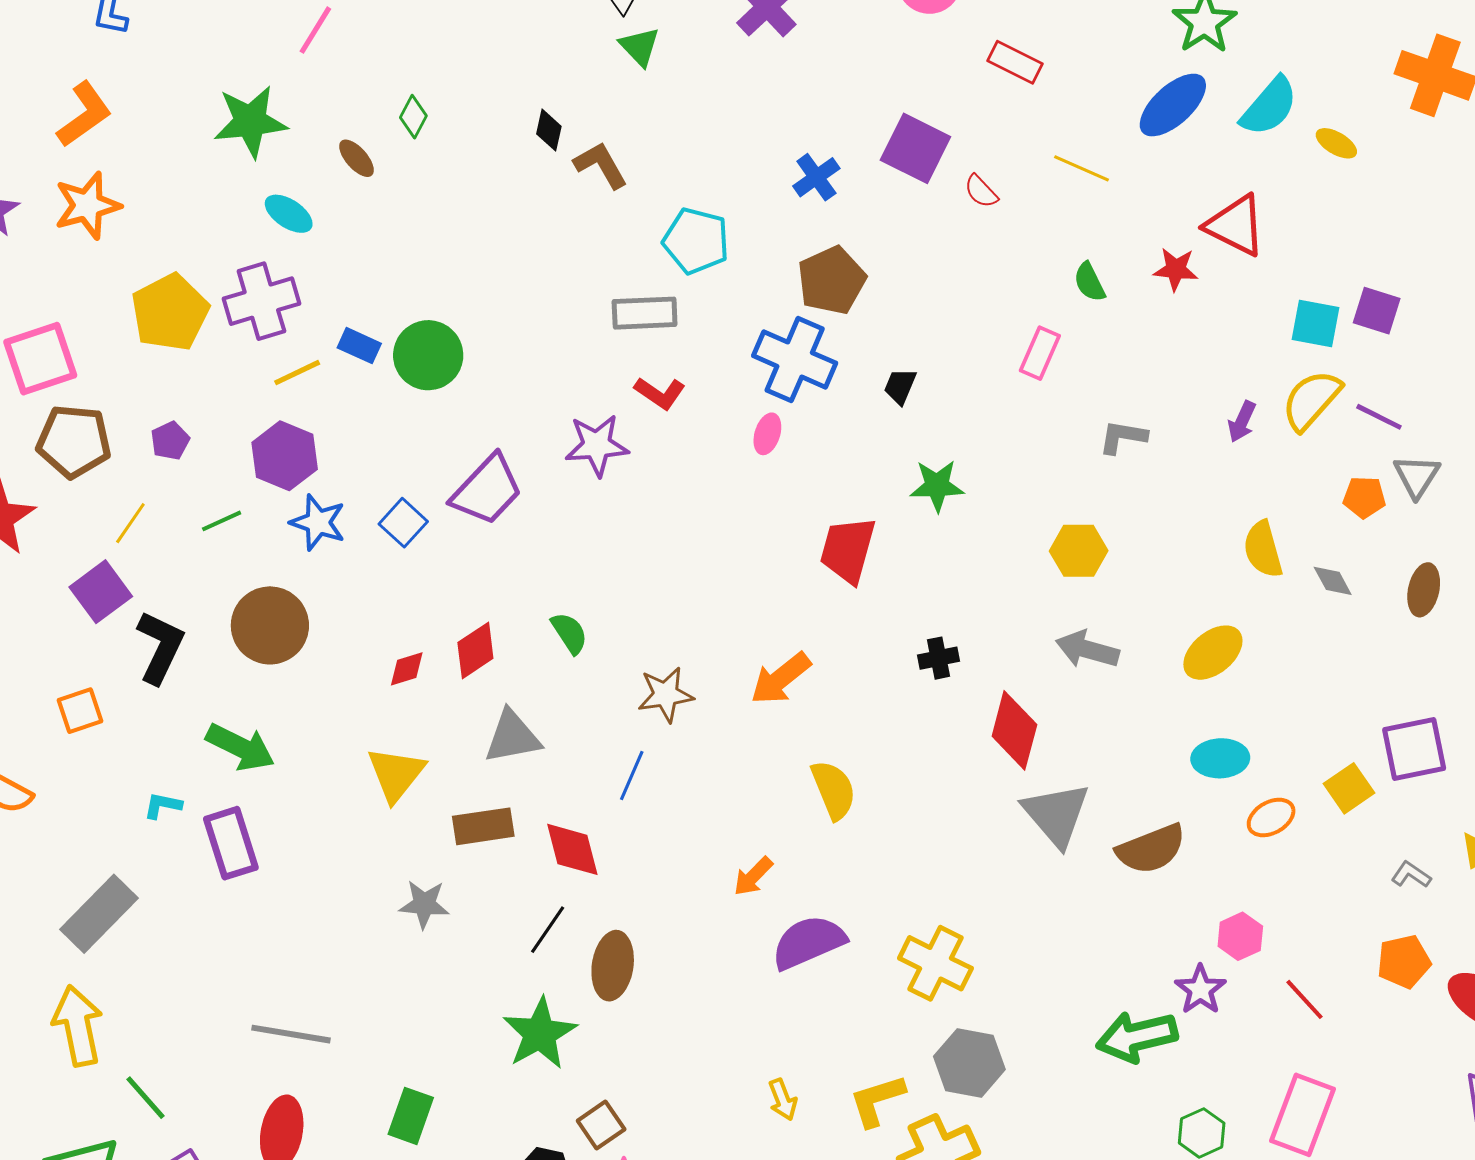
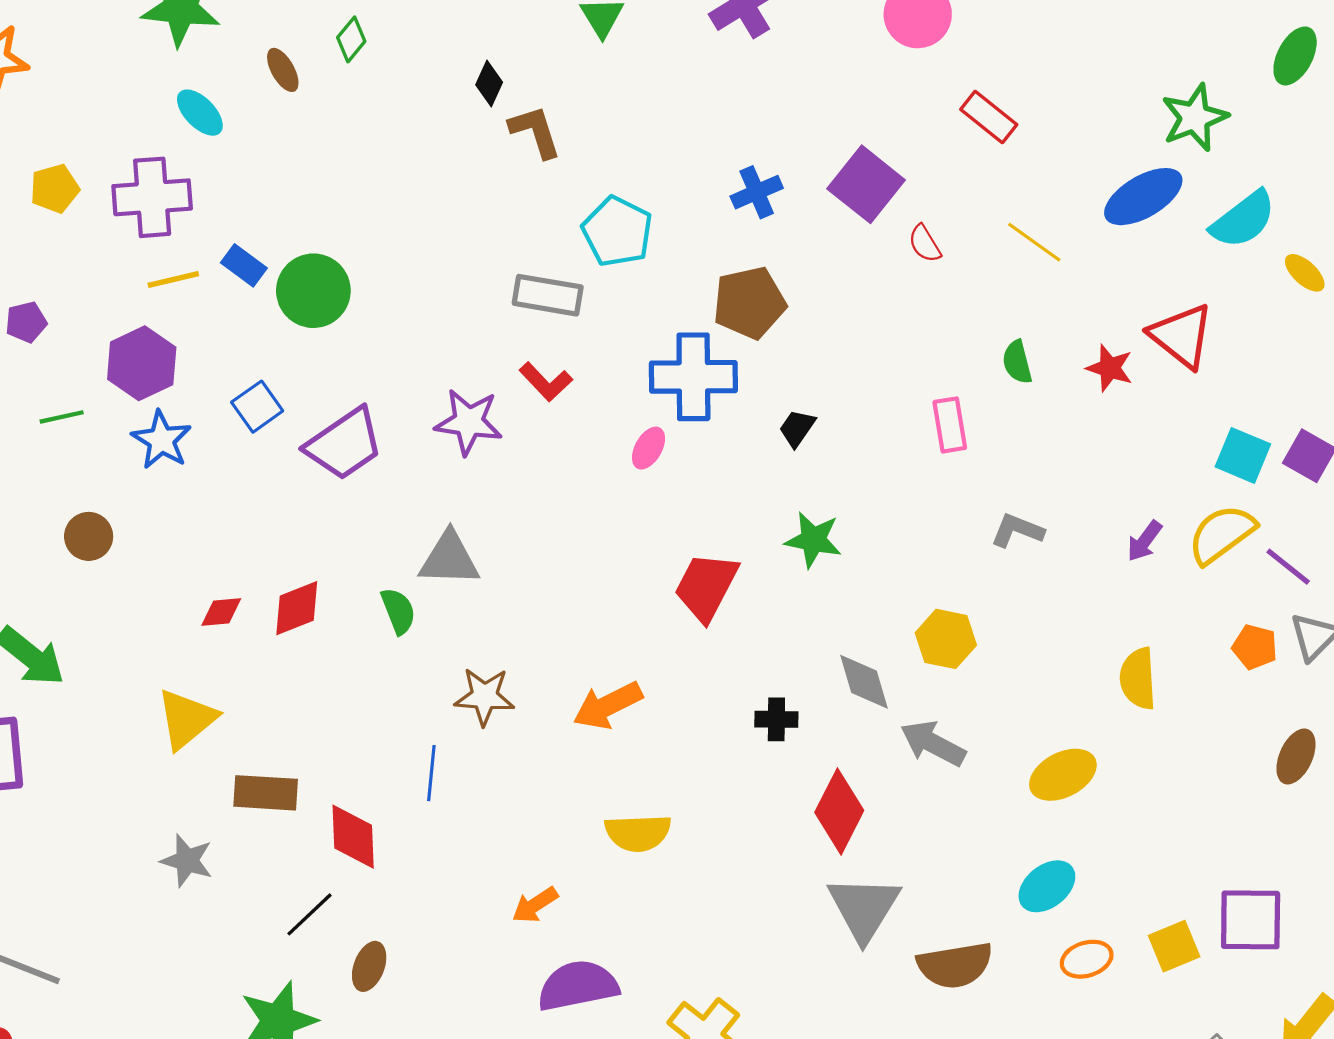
yellow pentagon: (170, 312) -> (55, 189), size x0.6
pink rectangle: (1040, 353) -> (950, 425), turned -45
blue cross: (795, 359) -> (693, 377), turned -36
blue square: (403, 523) -> (257, 407), moved
gray diamond: (1333, 581) -> (864, 682), moved, size x1.4
brown circle: (270, 625) -> (89, 536), size x0.6
gray triangle: (512, 737) -> (449, 559), moved
cyan ellipse: (1220, 758) -> (1047, 886), turned -48
blue line: (632, 776) -> (431, 773), turned -30
yellow semicircle: (834, 790) -> (638, 833), turned 98
brown ellipse: (613, 966) -> (369, 966), size x0.7

